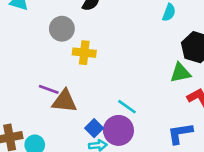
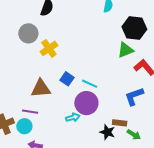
yellow cross: (84, 53) -> (49, 48), turned -30
purple line: (49, 89) -> (30, 112), moved
blue square: (94, 128) -> (67, 79), moved

